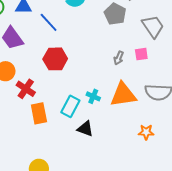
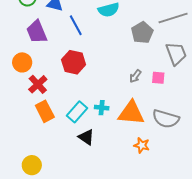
cyan cross: (93, 96) -> (102, 108), turned -32
orange rectangle: (39, 113) -> (45, 111), turned -30
orange star: (146, 132) -> (142, 145), moved

